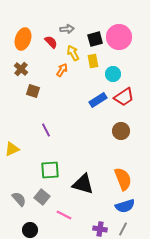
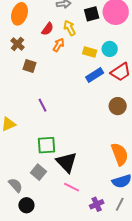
red semicircle: (51, 42) -> (48, 29), moved, turned 80
yellow rectangle: (93, 61) -> (90, 52), moved, turned -64
black triangle: (83, 184) -> (67, 162), moved, turned 30
gray semicircle: (19, 199) -> (15, 185), moved
pink line: (64, 215) -> (72, 187), moved
purple cross: (100, 229) -> (97, 204), turned -32

